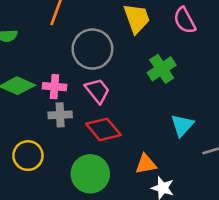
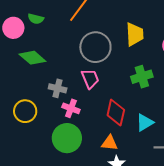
pink cross: (54, 87) -> (71, 108), moved
red diamond: (103, 129) -> (116, 113), moved, turned 36

